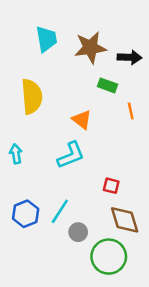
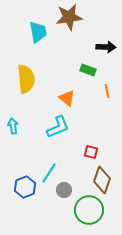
brown star: (90, 48) -> (69, 17), moved
blue hexagon: (26, 214) -> (25, 187), moved
brown diamond: (125, 220) -> (102, 180), turned 36

